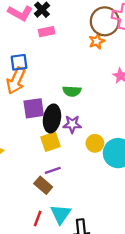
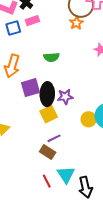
blue square: (19, 62) -> (13, 28), moved
green semicircle: (72, 91) -> (51, 57), moved
yellow circle: (95, 143) -> (89, 119), moved
red line: (38, 218) -> (47, 181), turned -40

